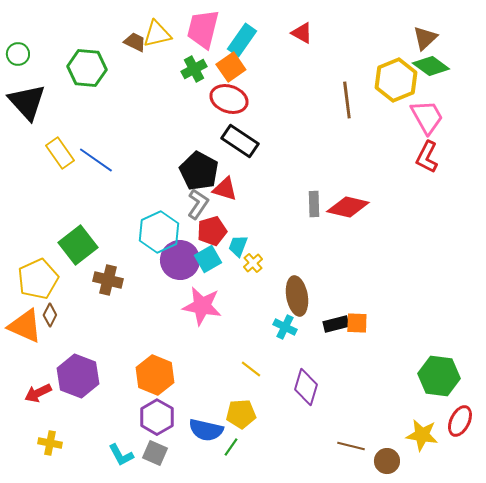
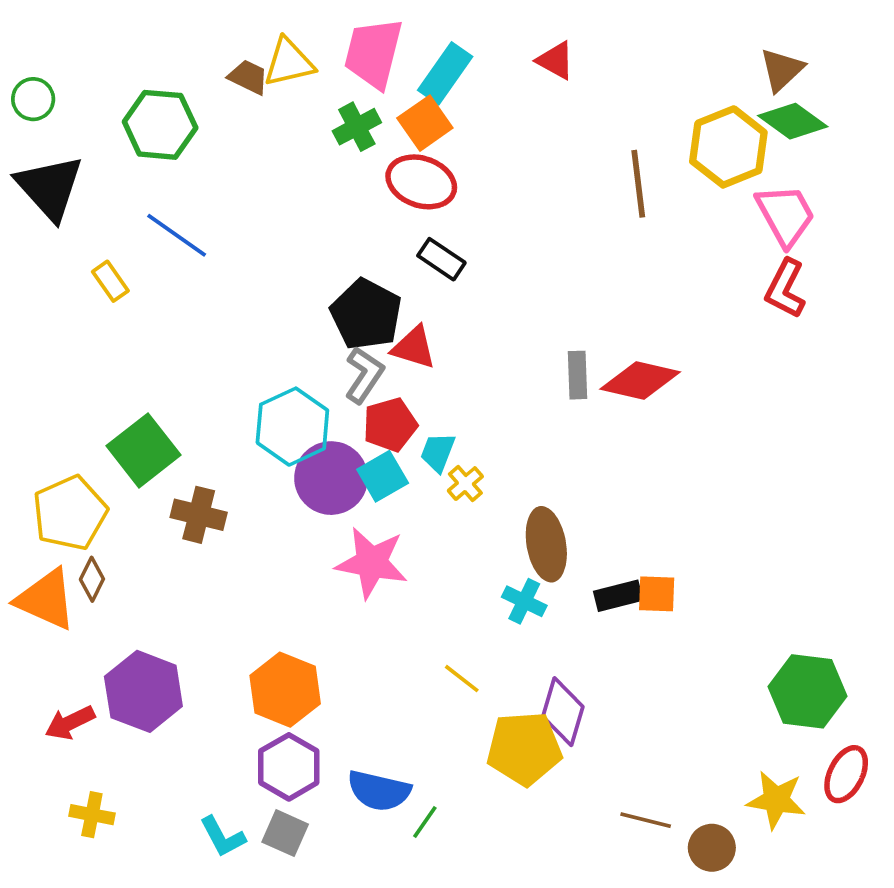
black rectangle: (240, 141) -> (441, 259), size x0.7
yellow rectangle: (60, 153) -> (110, 281), size x0.7
blue line: (96, 160) -> (177, 235), moved
yellow pentagon: (241, 414) -> (524, 748), moved, size x1.4

